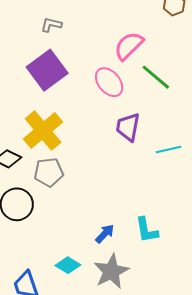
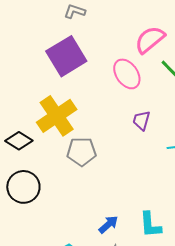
purple trapezoid: (128, 127) -> (141, 120), size x0.7
gray pentagon: (49, 172) -> (82, 152), moved

